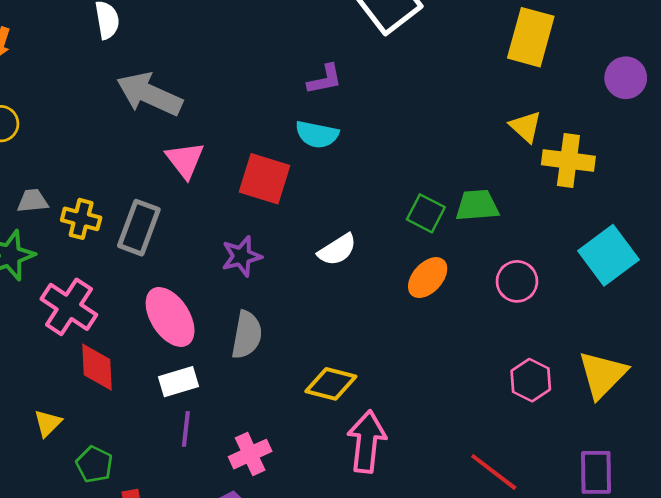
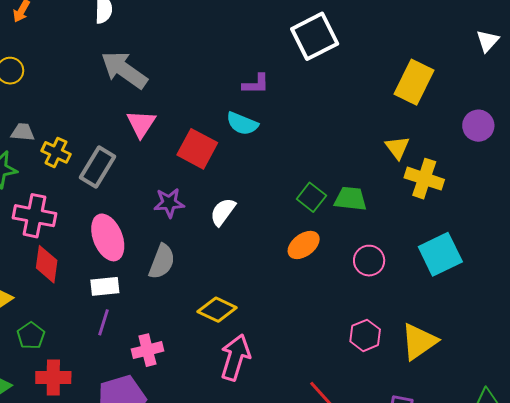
white semicircle: (337, 250) -> (223, 212), moved, turned 148
pink cross: (69, 307) -> (35, 216), turned -33

